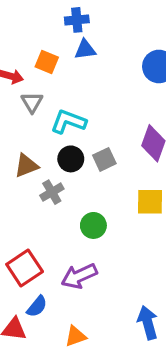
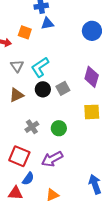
gray triangle: (32, 102) -> (17, 66), moved
cyan L-shape: (68, 122) -> (40, 67), turned -50
gray cross: (52, 192) -> (32, 127), moved
red square: (25, 268) -> (19, 156), turned -30

